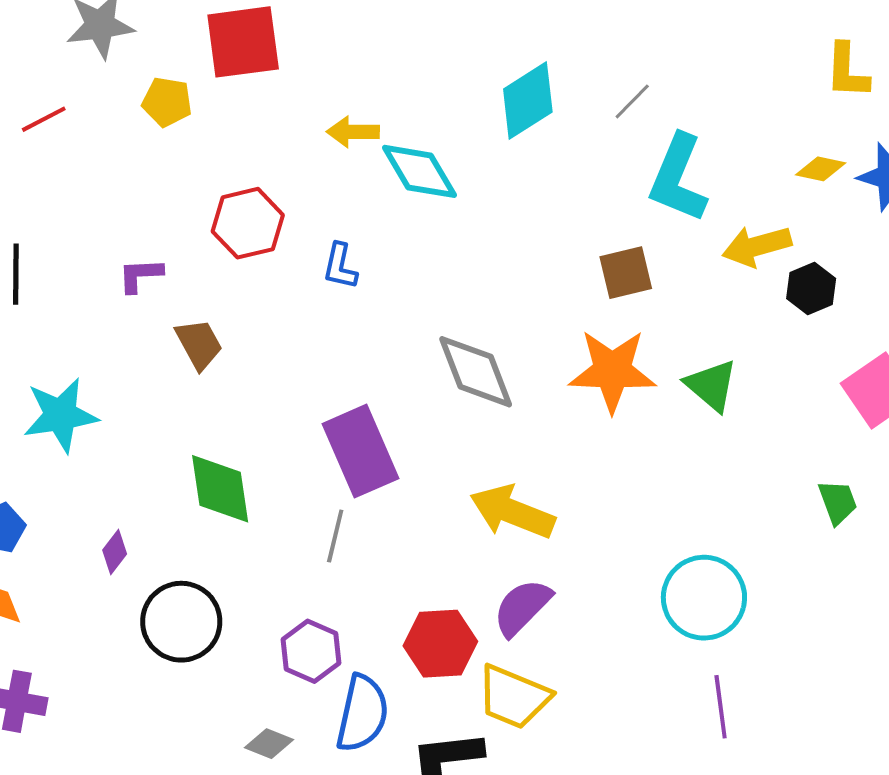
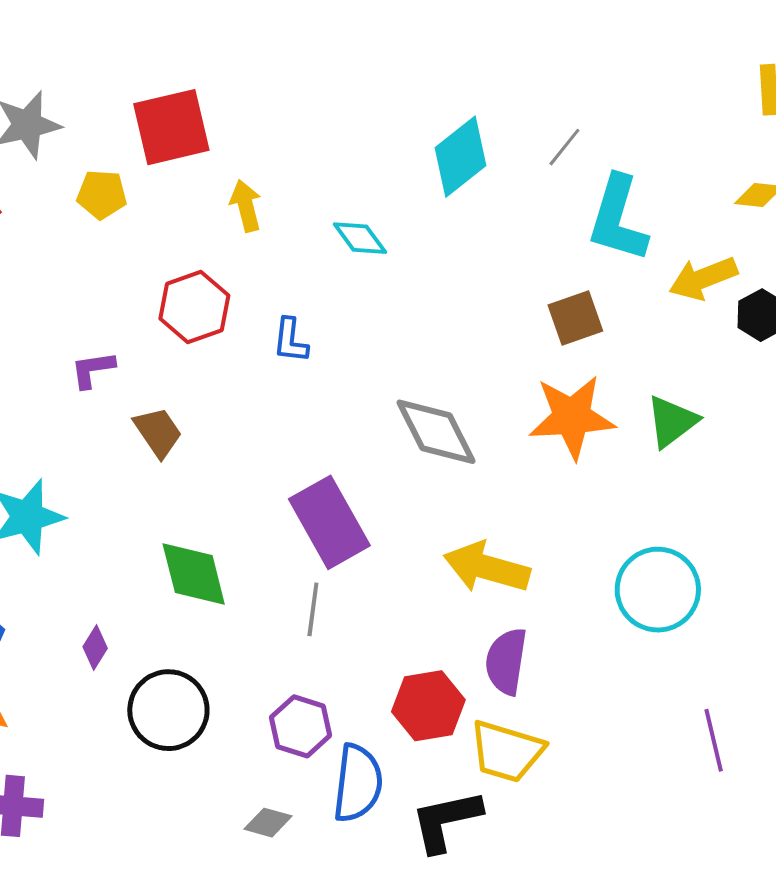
yellow arrow: (353, 132) -> (246, 206), moved, turned 81
cyan diamond: (420, 171) -> (360, 238), size x0.7
green triangle: (711, 385) -> (672, 421), turned 48
cyan circle: (704, 598) -> (658, 590), moved
purple semicircle: (522, 607) -> (506, 661), turned -30

